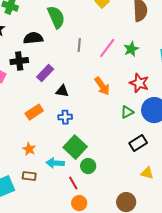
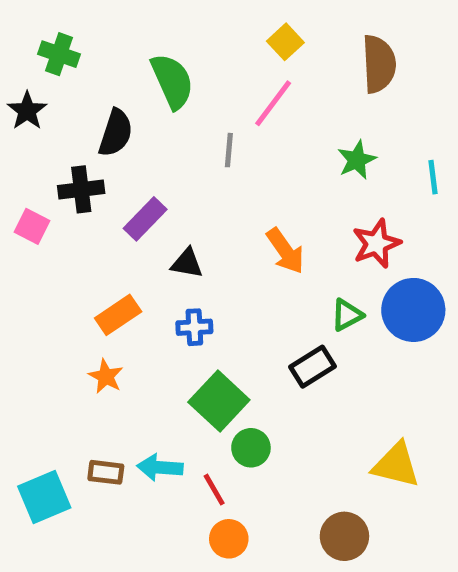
black semicircle: (33, 38) -> (116, 133), turned 114
pink line: (107, 48) -> (273, 103), moved
red star: (139, 83) -> (376, 244), turned 30
black rectangle: (138, 143) -> (312, 367), moved
orange star: (29, 149) -> (106, 376), moved
cyan arrow: (55, 163) -> (160, 467), moved
yellow triangle: (147, 173) -> (396, 465), size x1.5

